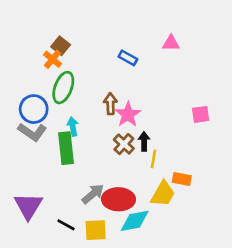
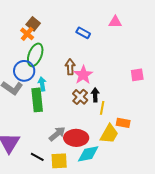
blue circle: (34, 109) -> (24, 71), moved

